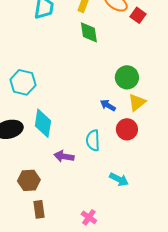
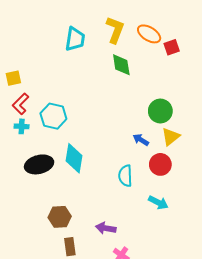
red square: (138, 15) -> (172, 47), turned 35
purple arrow: (64, 156) -> (106, 228), moved
cyan arrow: (119, 179) -> (158, 202), moved

